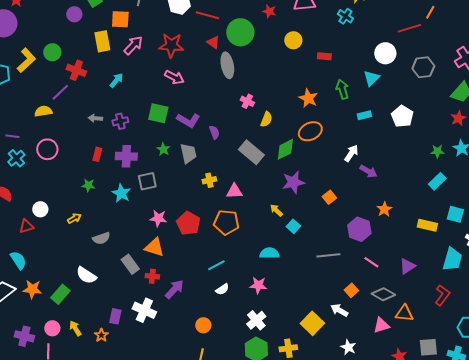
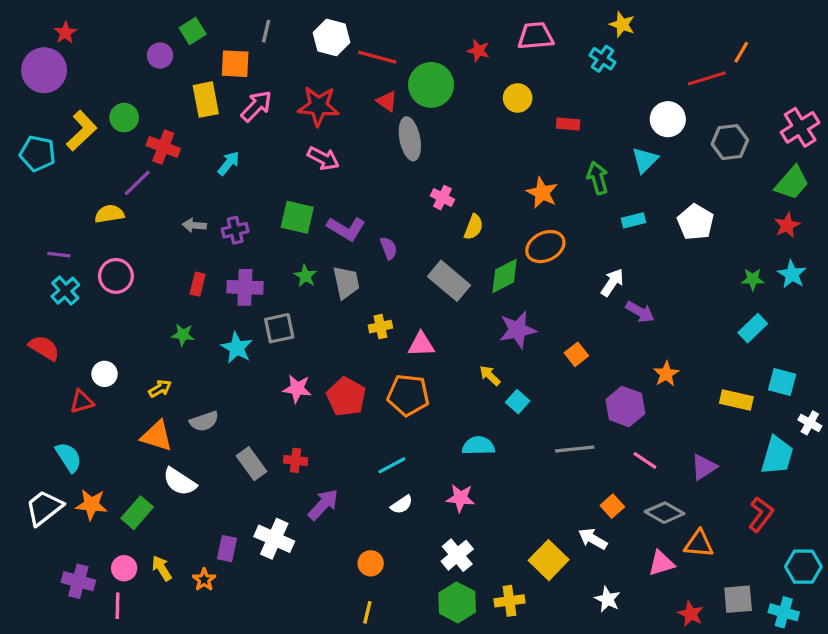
orange triangle: (154, 247) -> (157, 436), moved
red cross: (152, 276) -> (296, 460), moved

